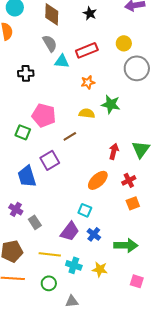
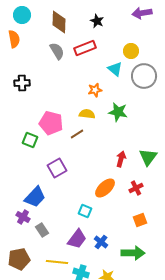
red rectangle: (87, 50) -> (85, 48), moved
cyan triangle: (62, 61) -> (115, 69), moved, turned 35
black cross: (26, 73) -> (22, 83), moved
yellow semicircle: (87, 113) -> (87, 114), moved
brown line: (70, 136) -> (77, 134), moved
blue trapezoid: (27, 176) -> (35, 197), moved, turned -120
orange square: (133, 203) -> (140, 220), moved
cyan square: (85, 210) -> (85, 211), moved

